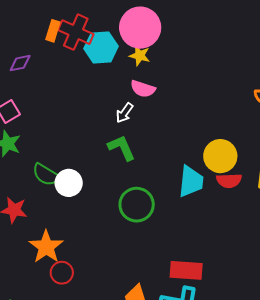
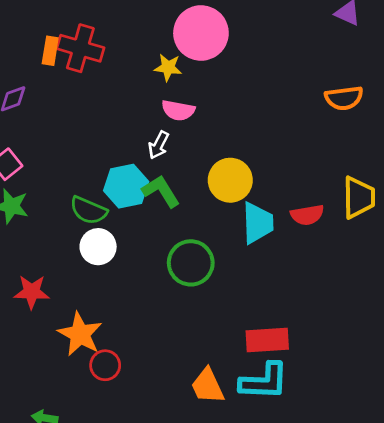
pink circle: (140, 28) -> (201, 33), moved
cyan hexagon: (101, 47) -> (126, 186), moved
yellow circle: (220, 156) -> (230, 180), moved
green semicircle: (46, 175) -> (88, 210), moved

